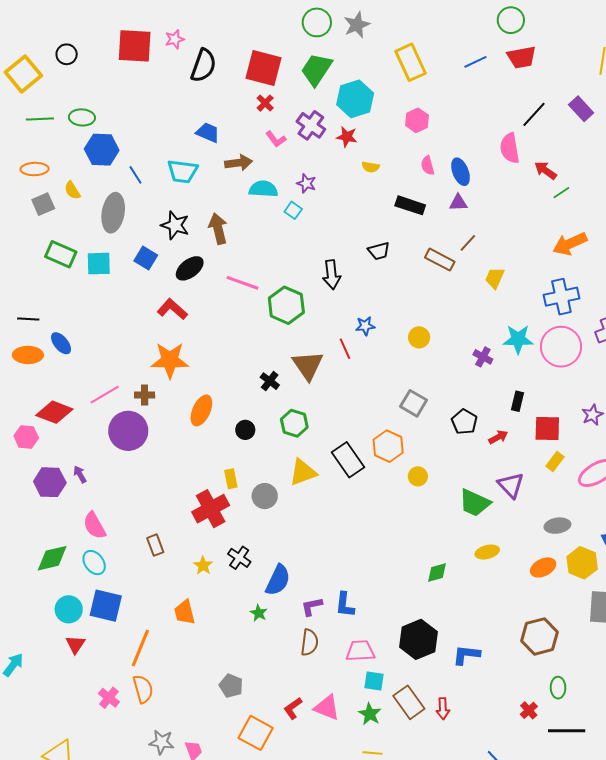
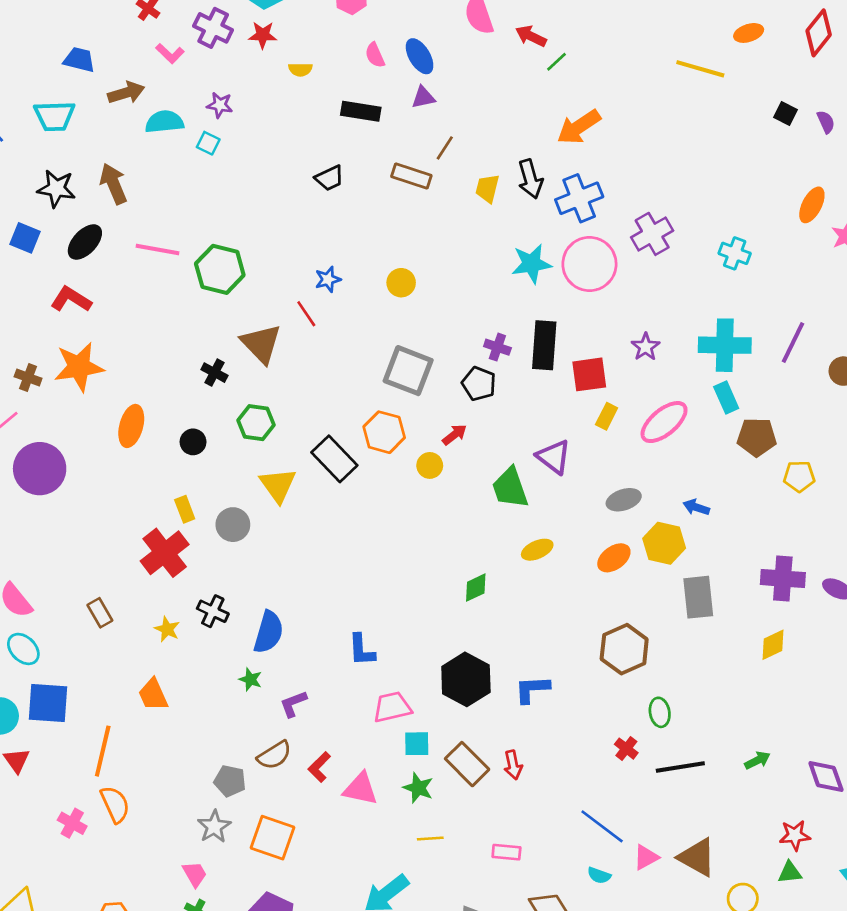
black arrow: (332, 275) -> (530, 179), moved
purple cross: (483, 357) -> (497, 347), moved
brown cross: (145, 395) -> (28, 378), moved, turned 30
black rectangle: (518, 401) -> (544, 345), size x1.8
gray square: (414, 403) -> (408, 371), size x1.4
red arrow: (498, 437) -> (455, 435), moved
yellow triangle: (303, 472) -> (278, 485), turned -36
green trapezoid: (475, 503) -> (510, 488), turned 56
purple L-shape: (312, 606) -> (293, 704), moved
brown semicircle: (309, 642) -> (274, 755), moved, turned 60
red L-shape: (293, 708) -> (319, 767), moved
gray star: (162, 742) -> (214, 827), moved, turned -30

